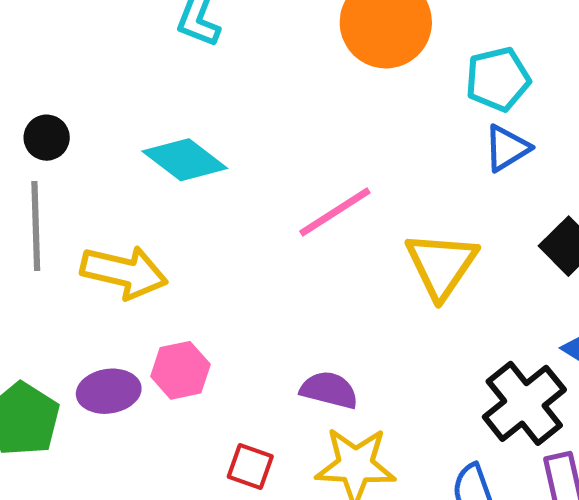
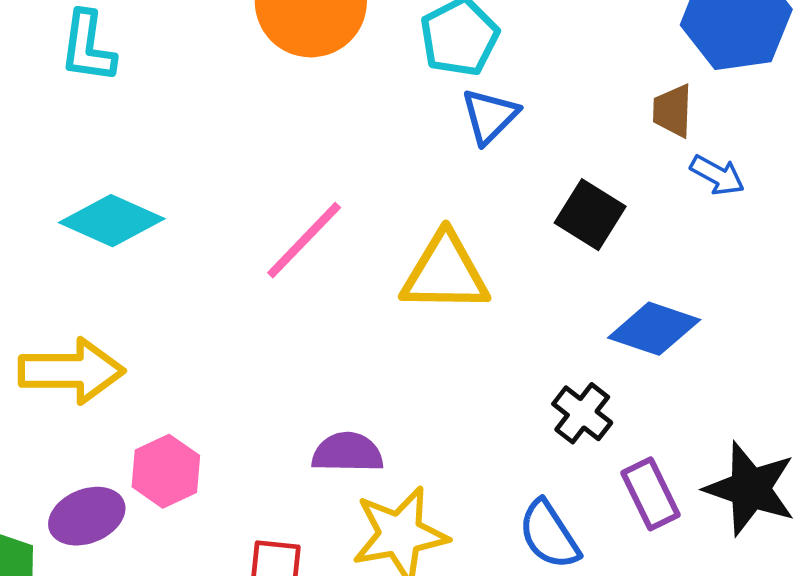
yellow triangle: (441, 265) -> (445, 273), turned -50
black cross: (524, 403) -> (582, 413), size x0.6

